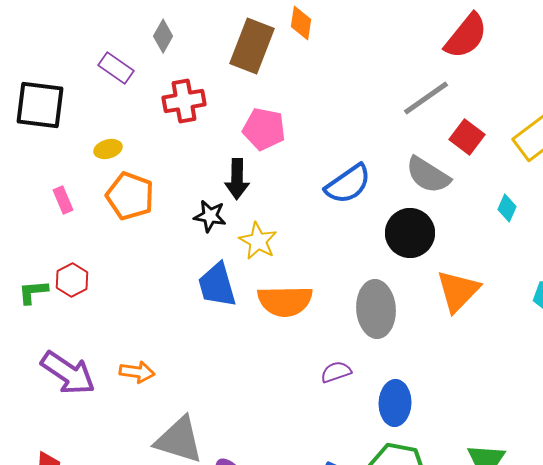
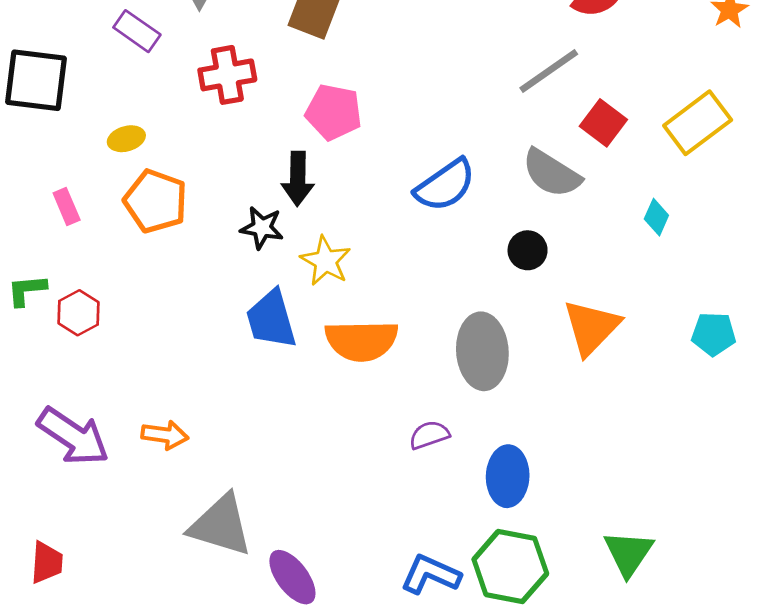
black circle: (410, 233) -> (528, 250), size x0.6
green L-shape: (33, 292) -> (27, 290), moved

